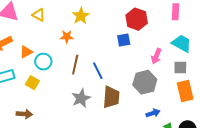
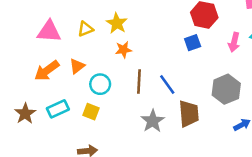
yellow triangle: (39, 15) -> (85, 29), turned -40
yellow star: (81, 16) -> (117, 23), moved
orange triangle: (26, 52) -> (77, 66), moved
pink arrow: (156, 56) -> (234, 42), moved

